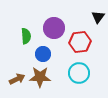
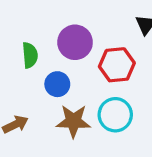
brown star: (40, 77) -> (73, 121), moved

